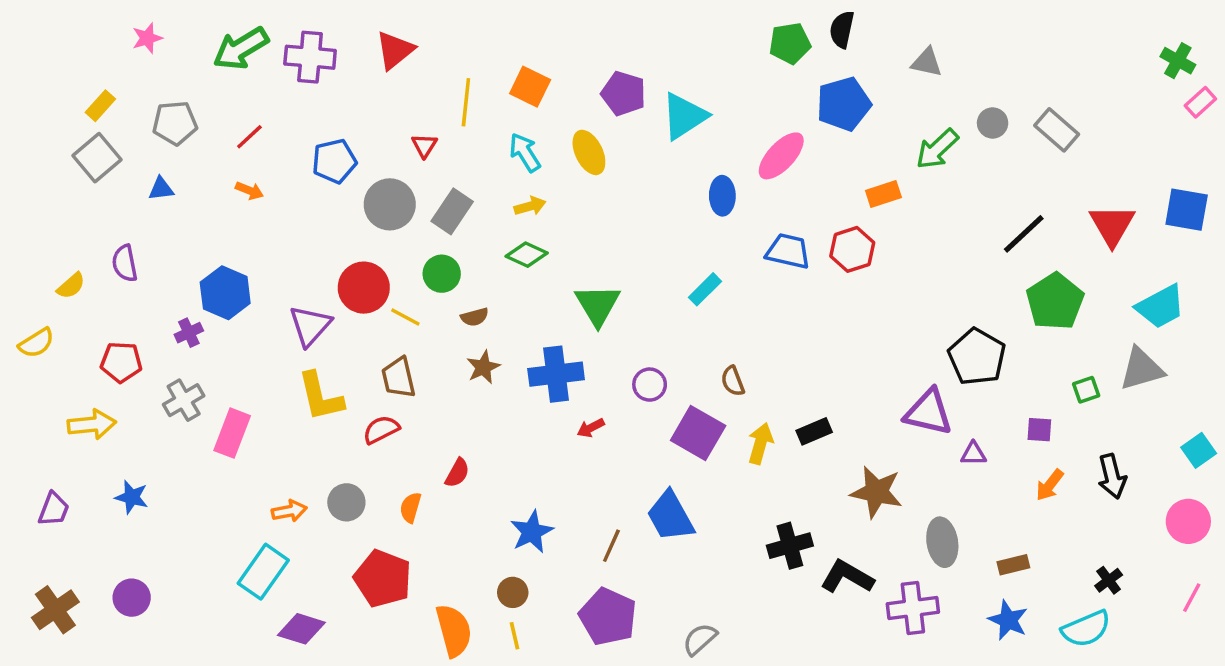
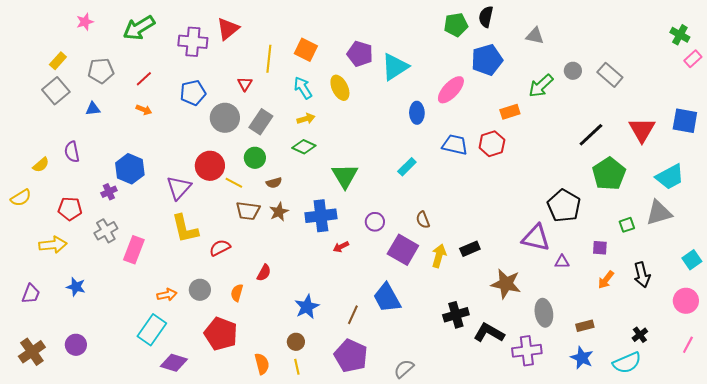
purple cross: (310, 57) -> (193, 42), moved
brown trapezoid: (398, 378) -> (248, 211), moved, turned -70
orange semicircle: (454, 631) -> (262, 364), size x0.7

